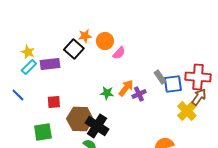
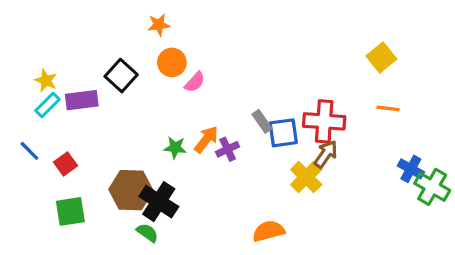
orange star: (85, 36) -> (159, 25), moved
red square: (54, 102) -> (65, 164), moved, turned -32

